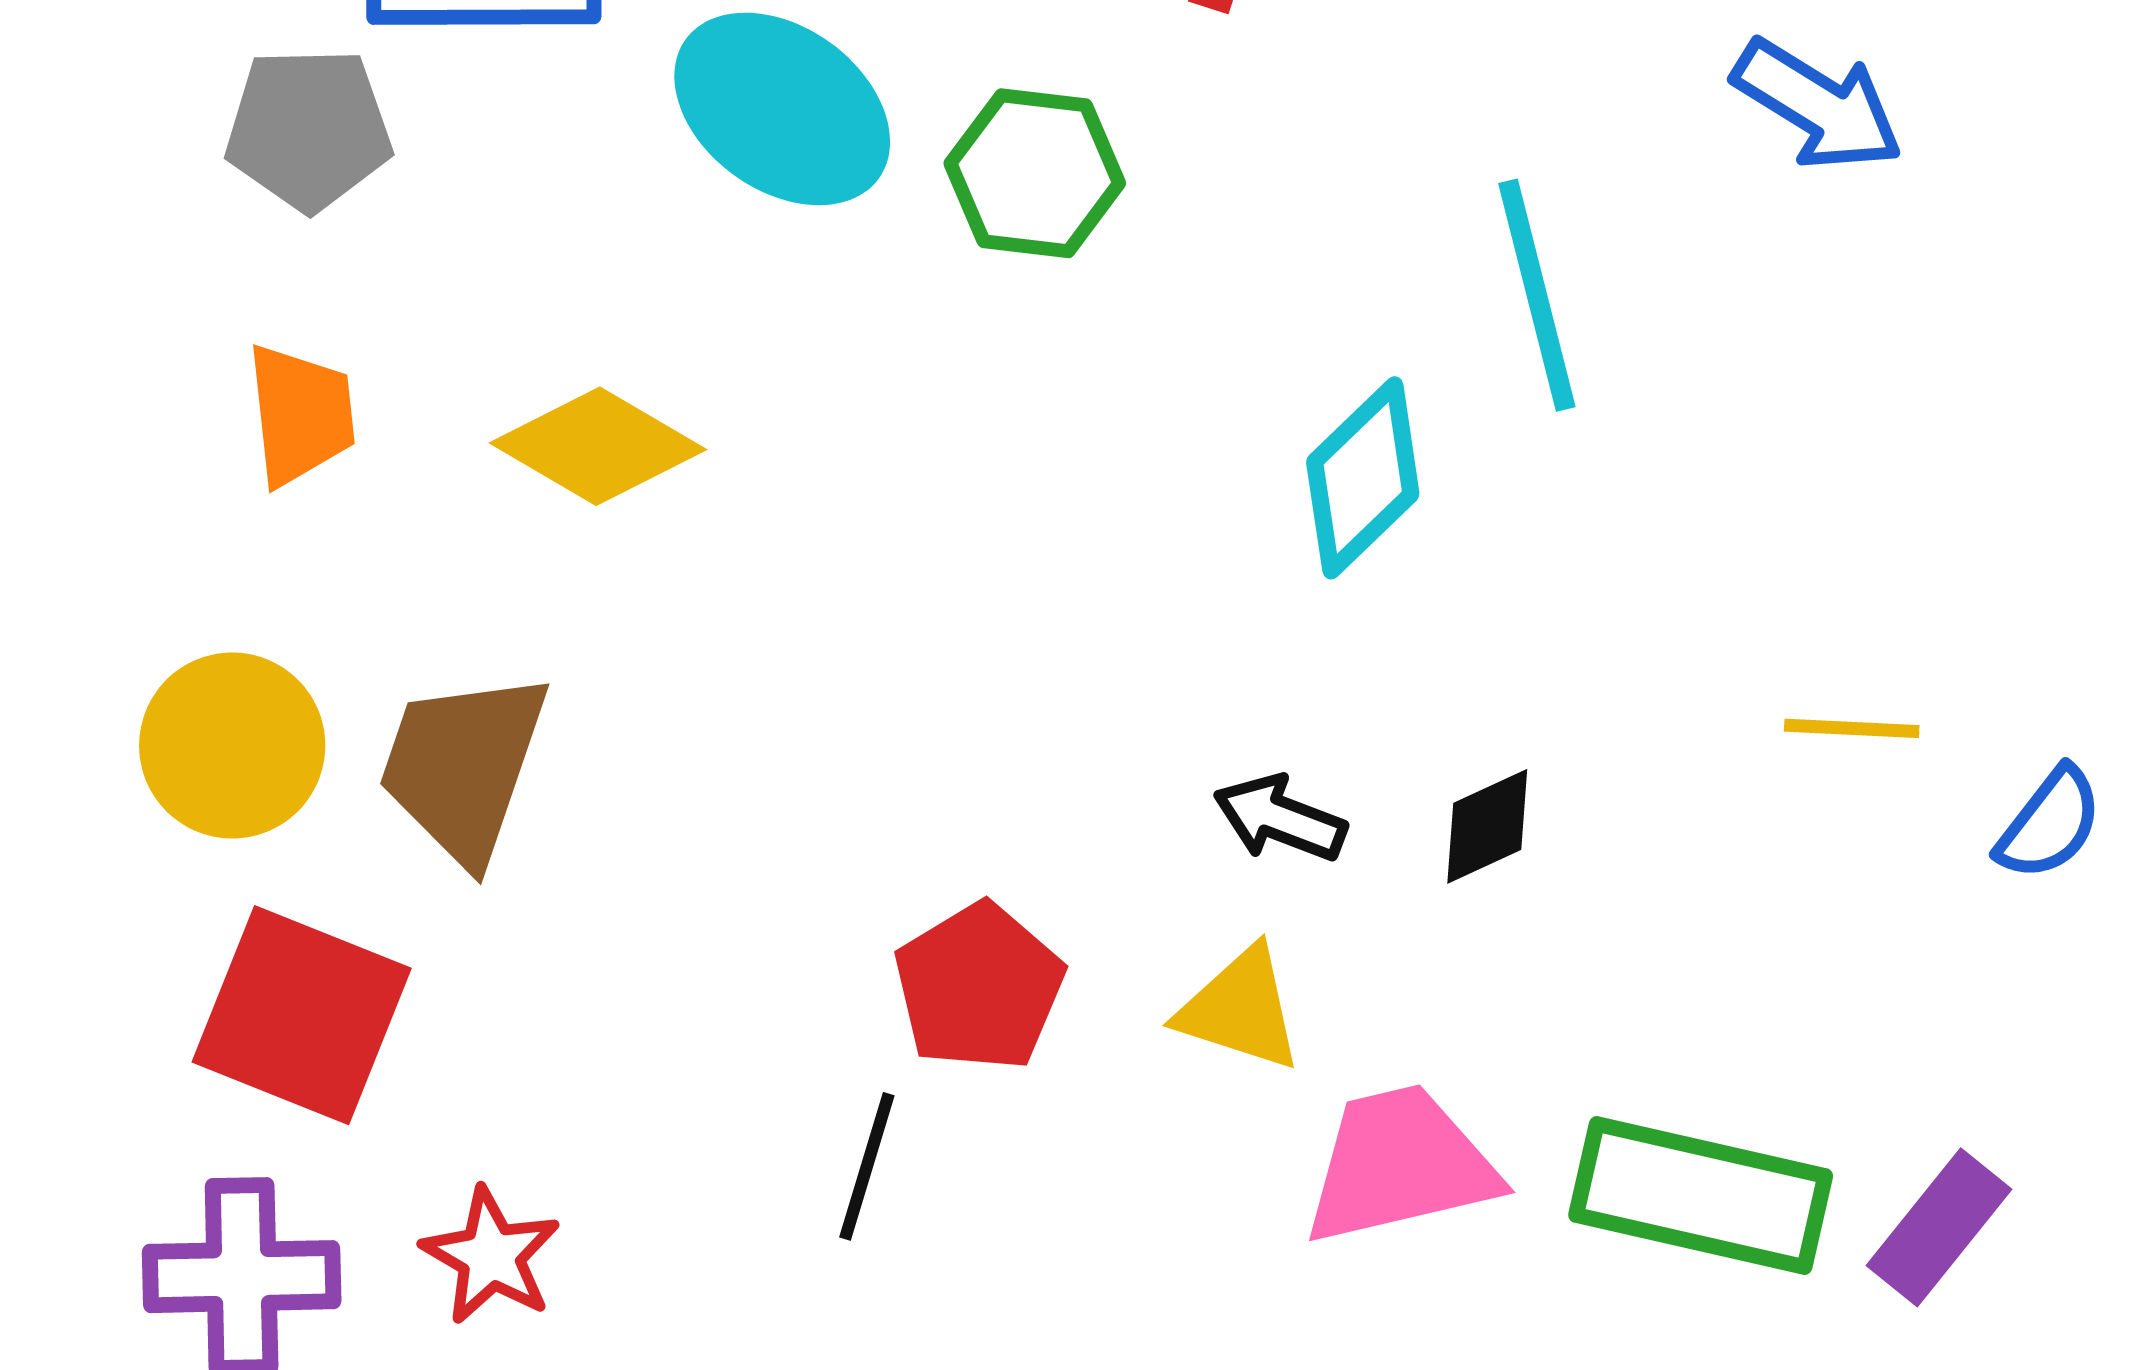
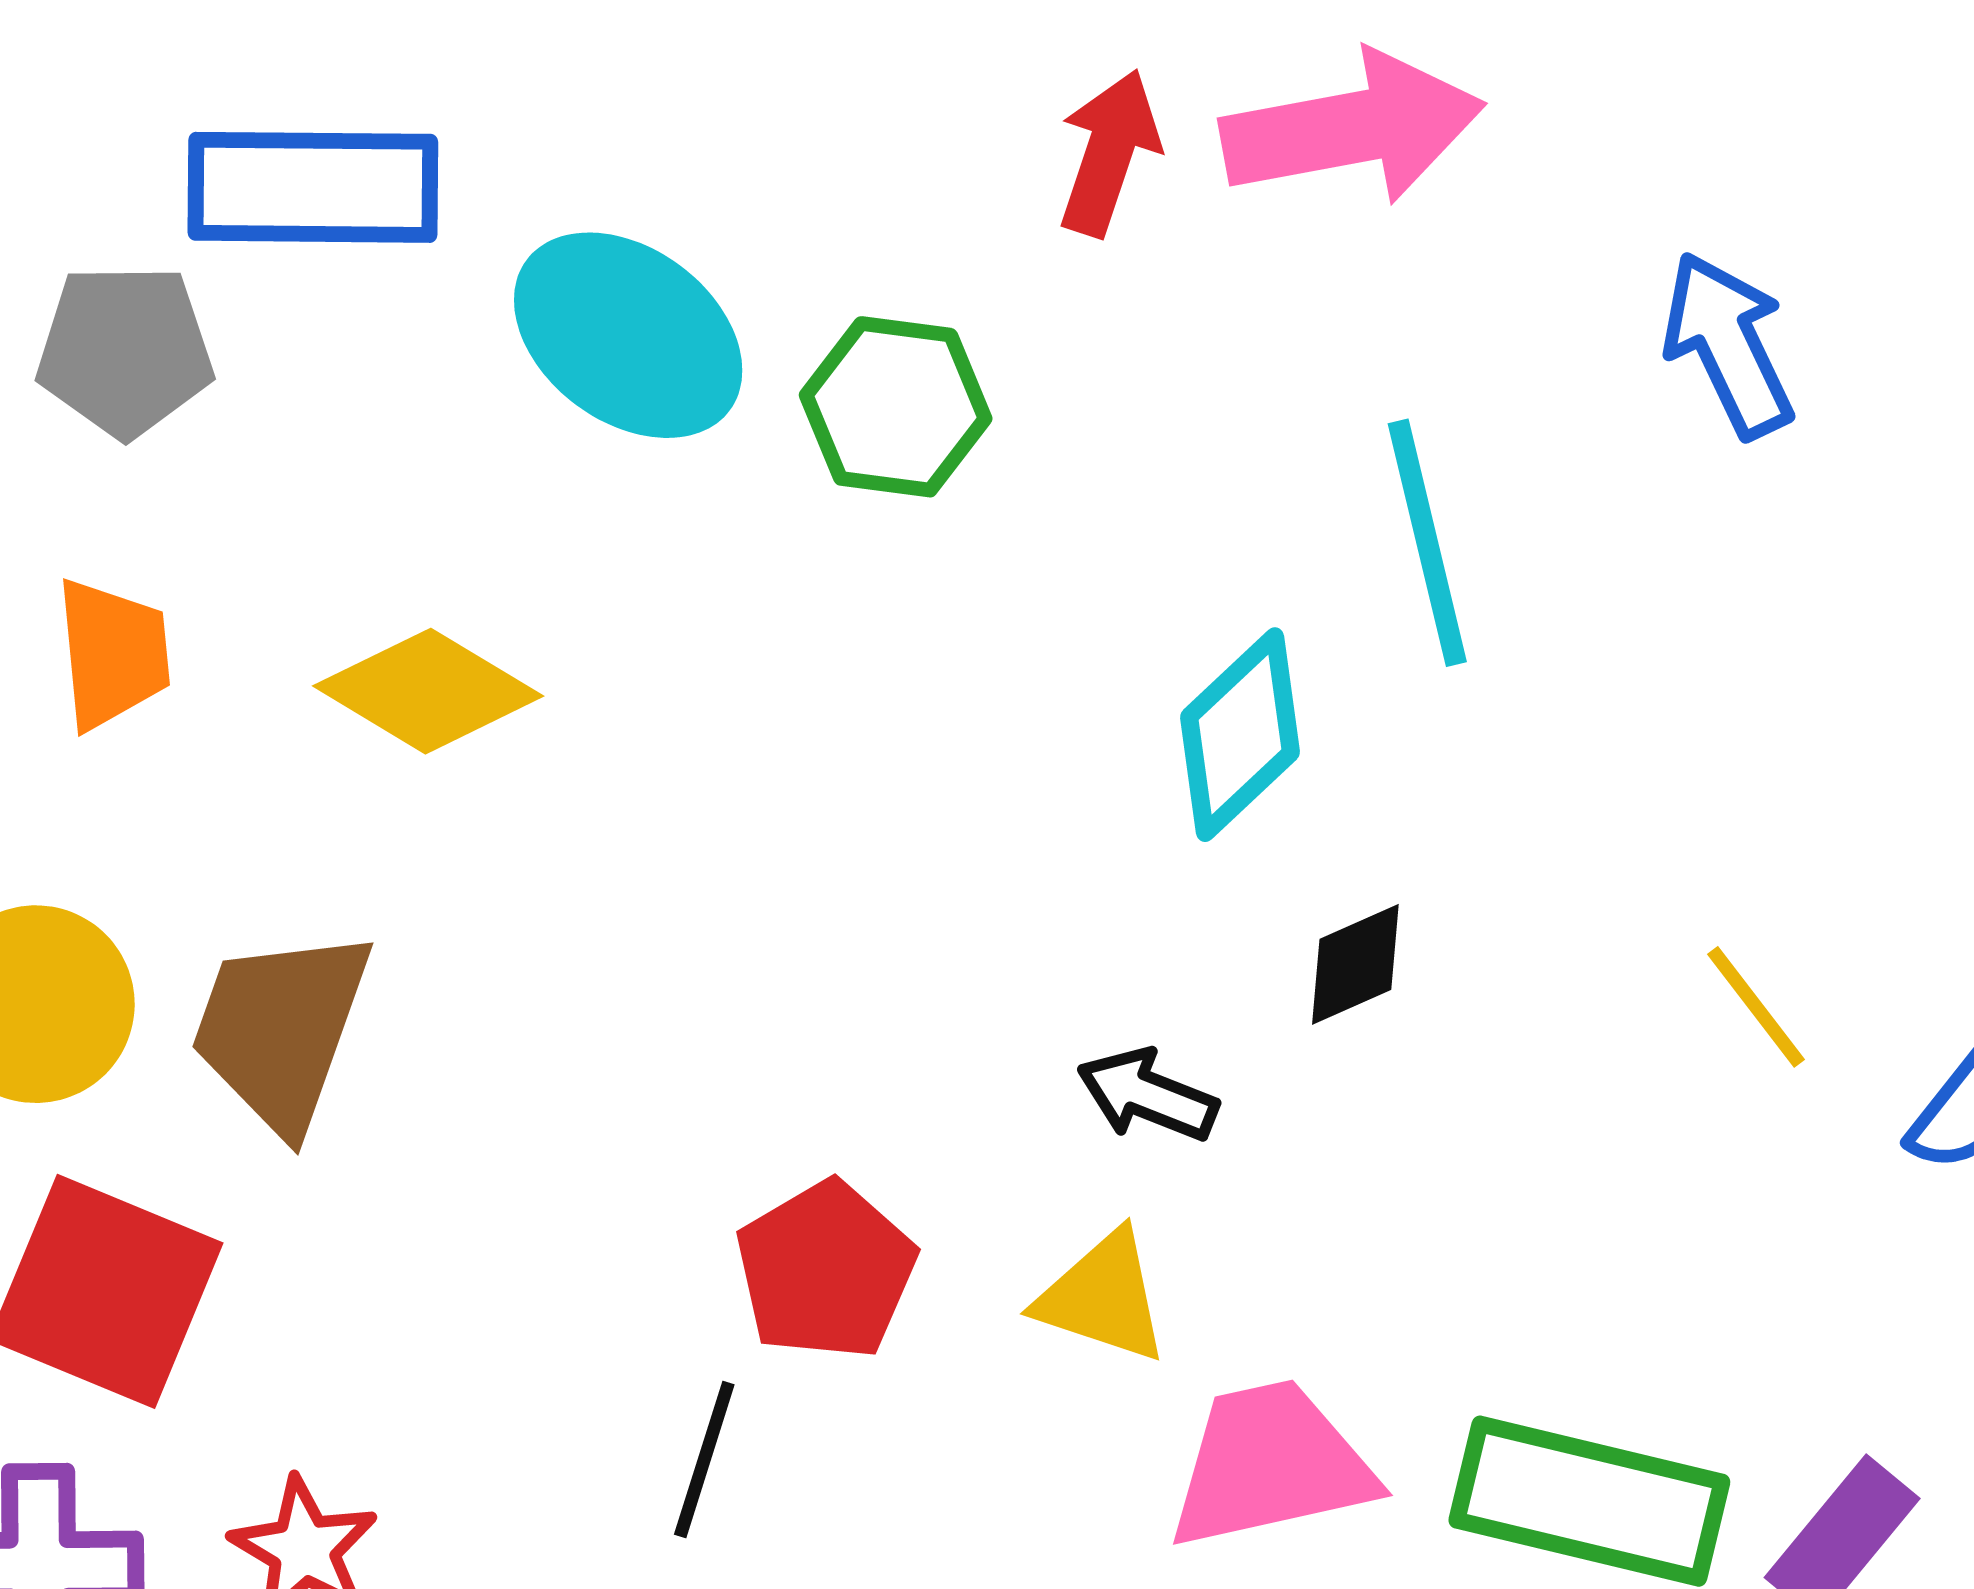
blue arrow: (1818, 105) -> (1728, 345), turned -148
yellow line: (1852, 728) -> (1756, 1007), turned 49
black diamond: (1487, 826) -> (1355, 964), moved

